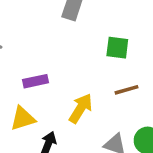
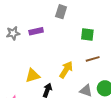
purple rectangle: (36, 81) -> (36, 31), moved

